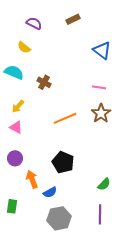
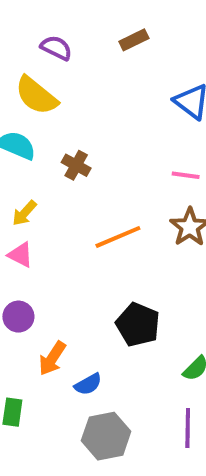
yellow semicircle: (24, 47) -> (36, 96), size x1.6
black pentagon: (63, 162) -> (138, 325), moved
orange arrow: (32, 179) -> (52, 358), turned -126

